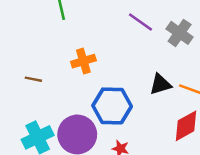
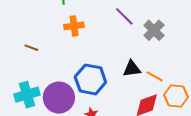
orange cross: (83, 61) -> (74, 26), moved

